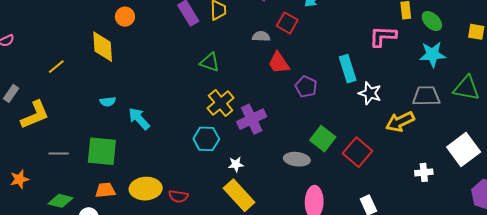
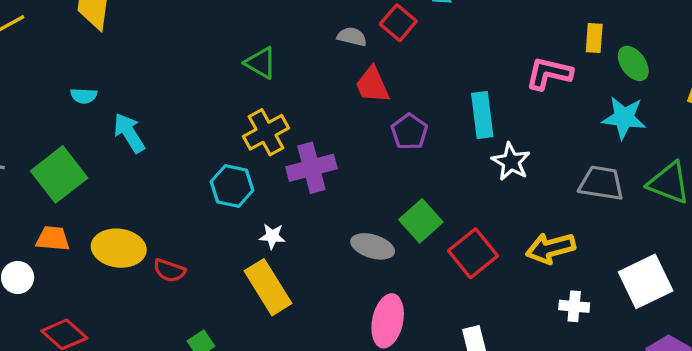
yellow arrow: (400, 122) -> (551, 248), moved
green square: (102, 151) -> (59, 174), turned 36

